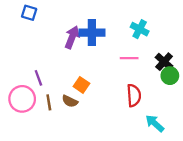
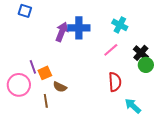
pink line: (129, 58) -> (111, 50), turned -42
orange square: (81, 85) -> (45, 73), moved, turned 32
brown line: (49, 102) -> (46, 101), moved

